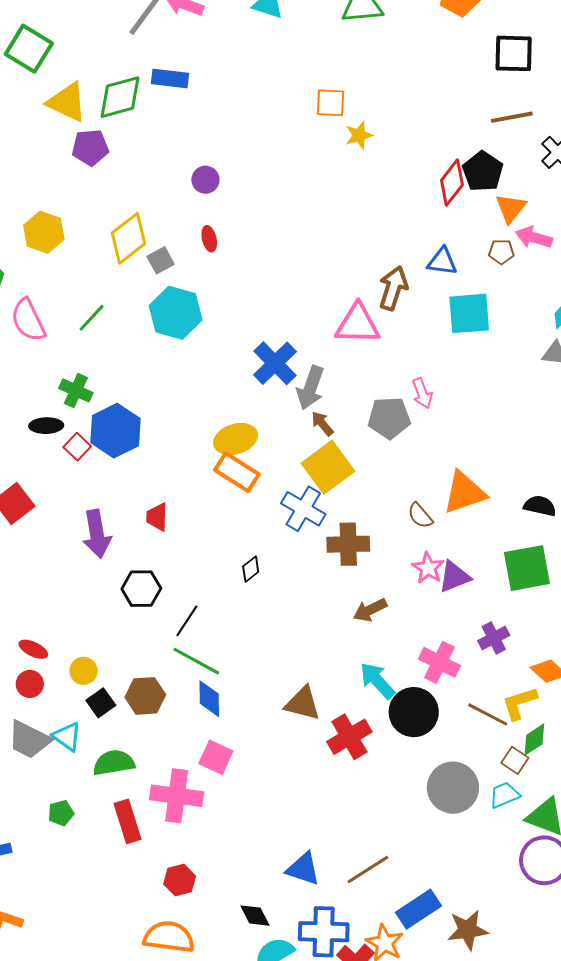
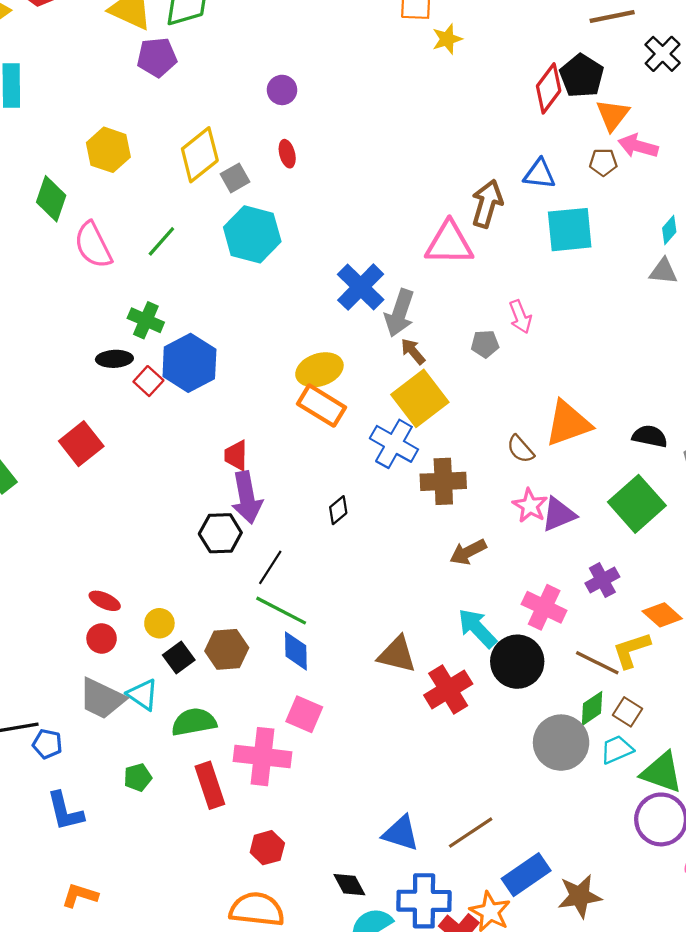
gray pentagon: (389, 418) -> (485, 344), size x0.6
purple arrow: (97, 534) -> (247, 498), moved
green square: (527, 568) -> (637, 504), turned -30
green diamond: (534, 740) -> (592, 708), moved

